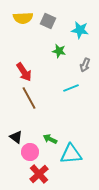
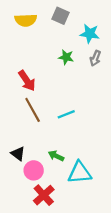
gray square: (48, 21) -> (61, 16), moved
gray arrow: (85, 65) -> (95, 58), moved
cyan line: (71, 88) -> (66, 114), moved

